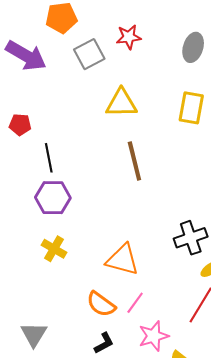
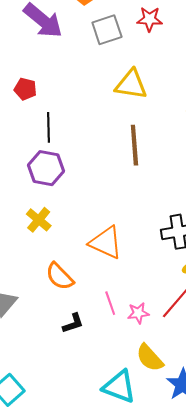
pink line: (135, 303) -> (110, 303), moved, turned -65
orange semicircle: (101, 304) -> (60, 276), moved
pink star: (154, 336) -> (138, 313), moved, size x0.7

